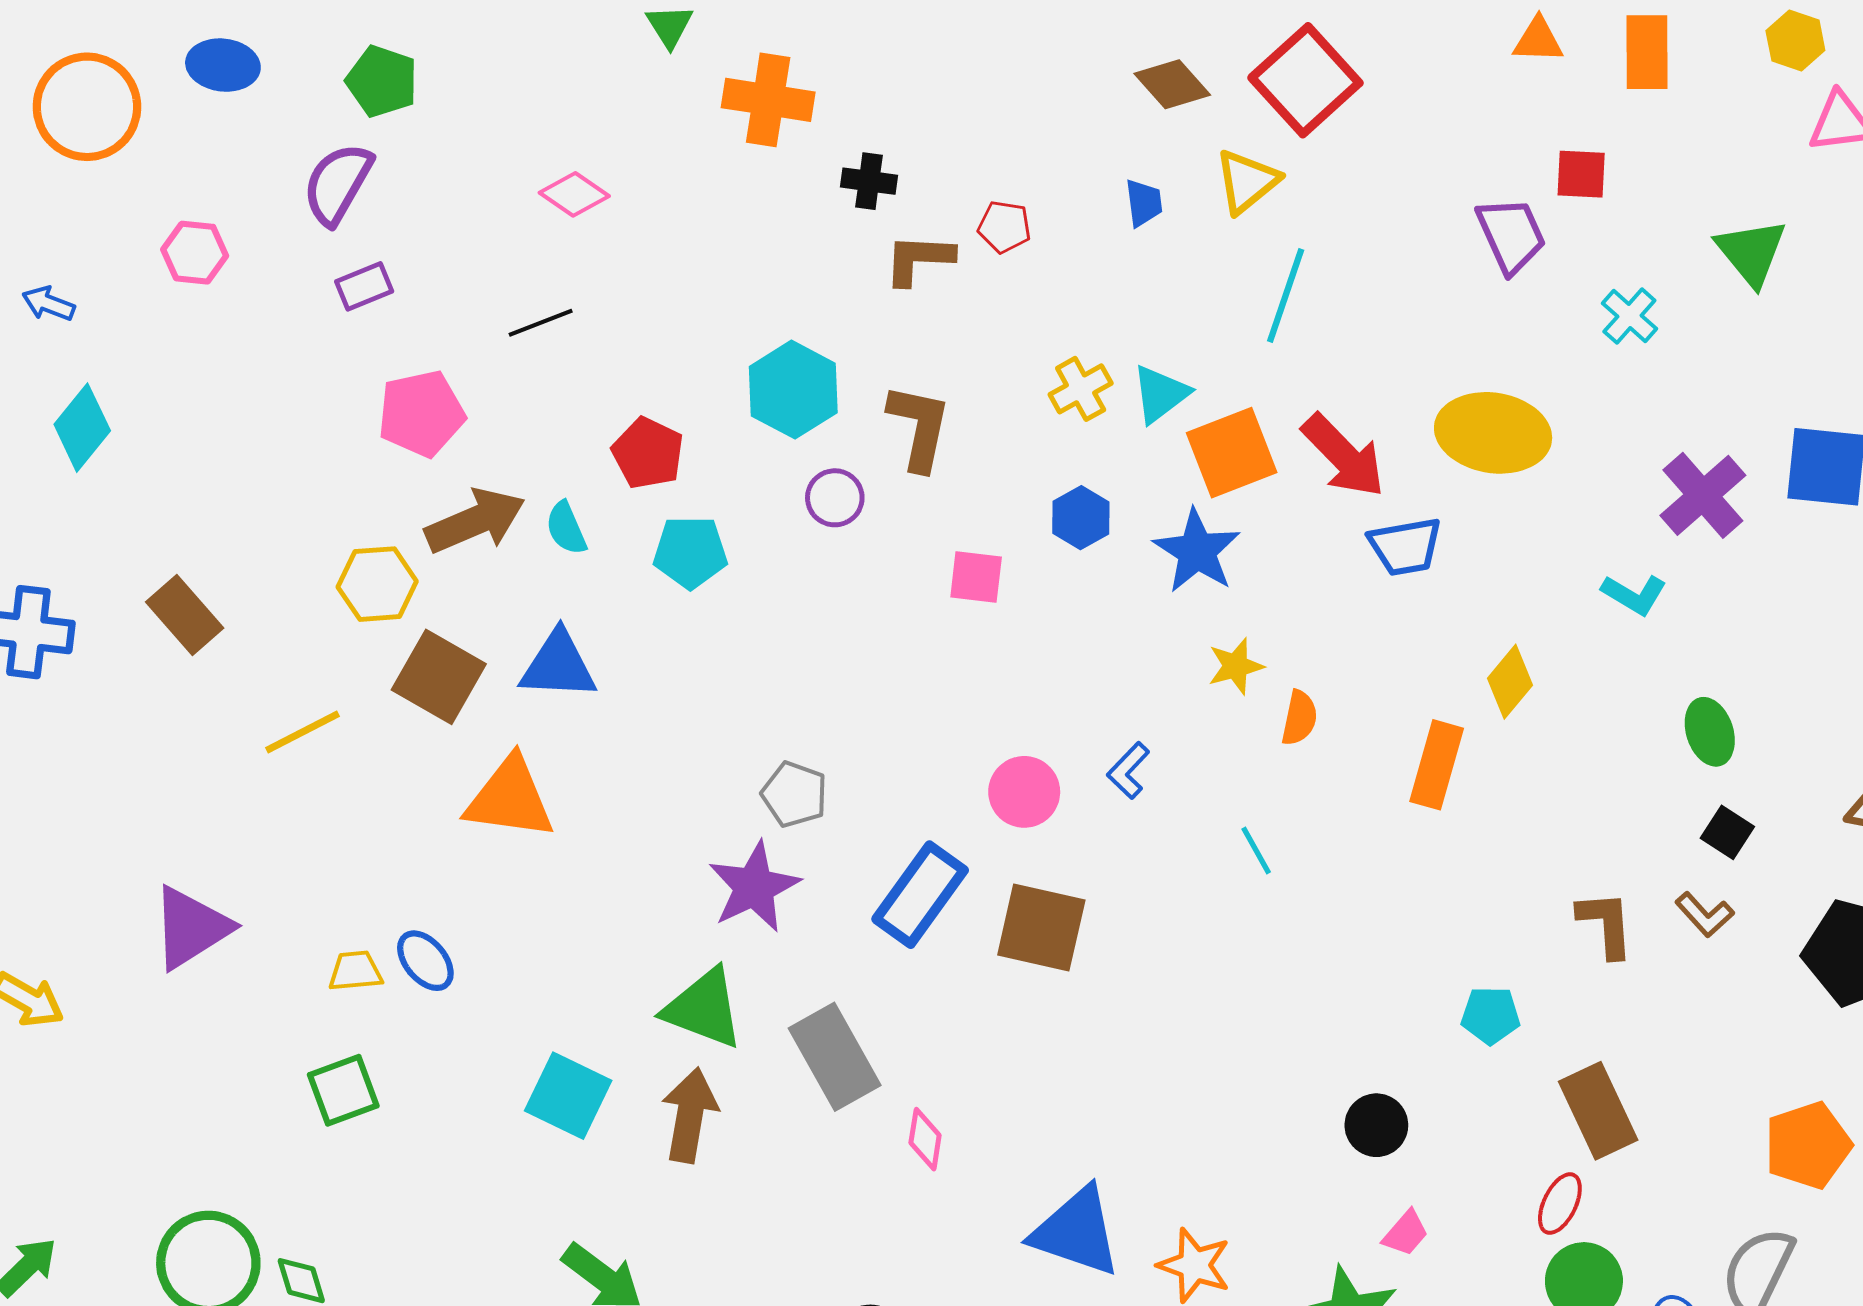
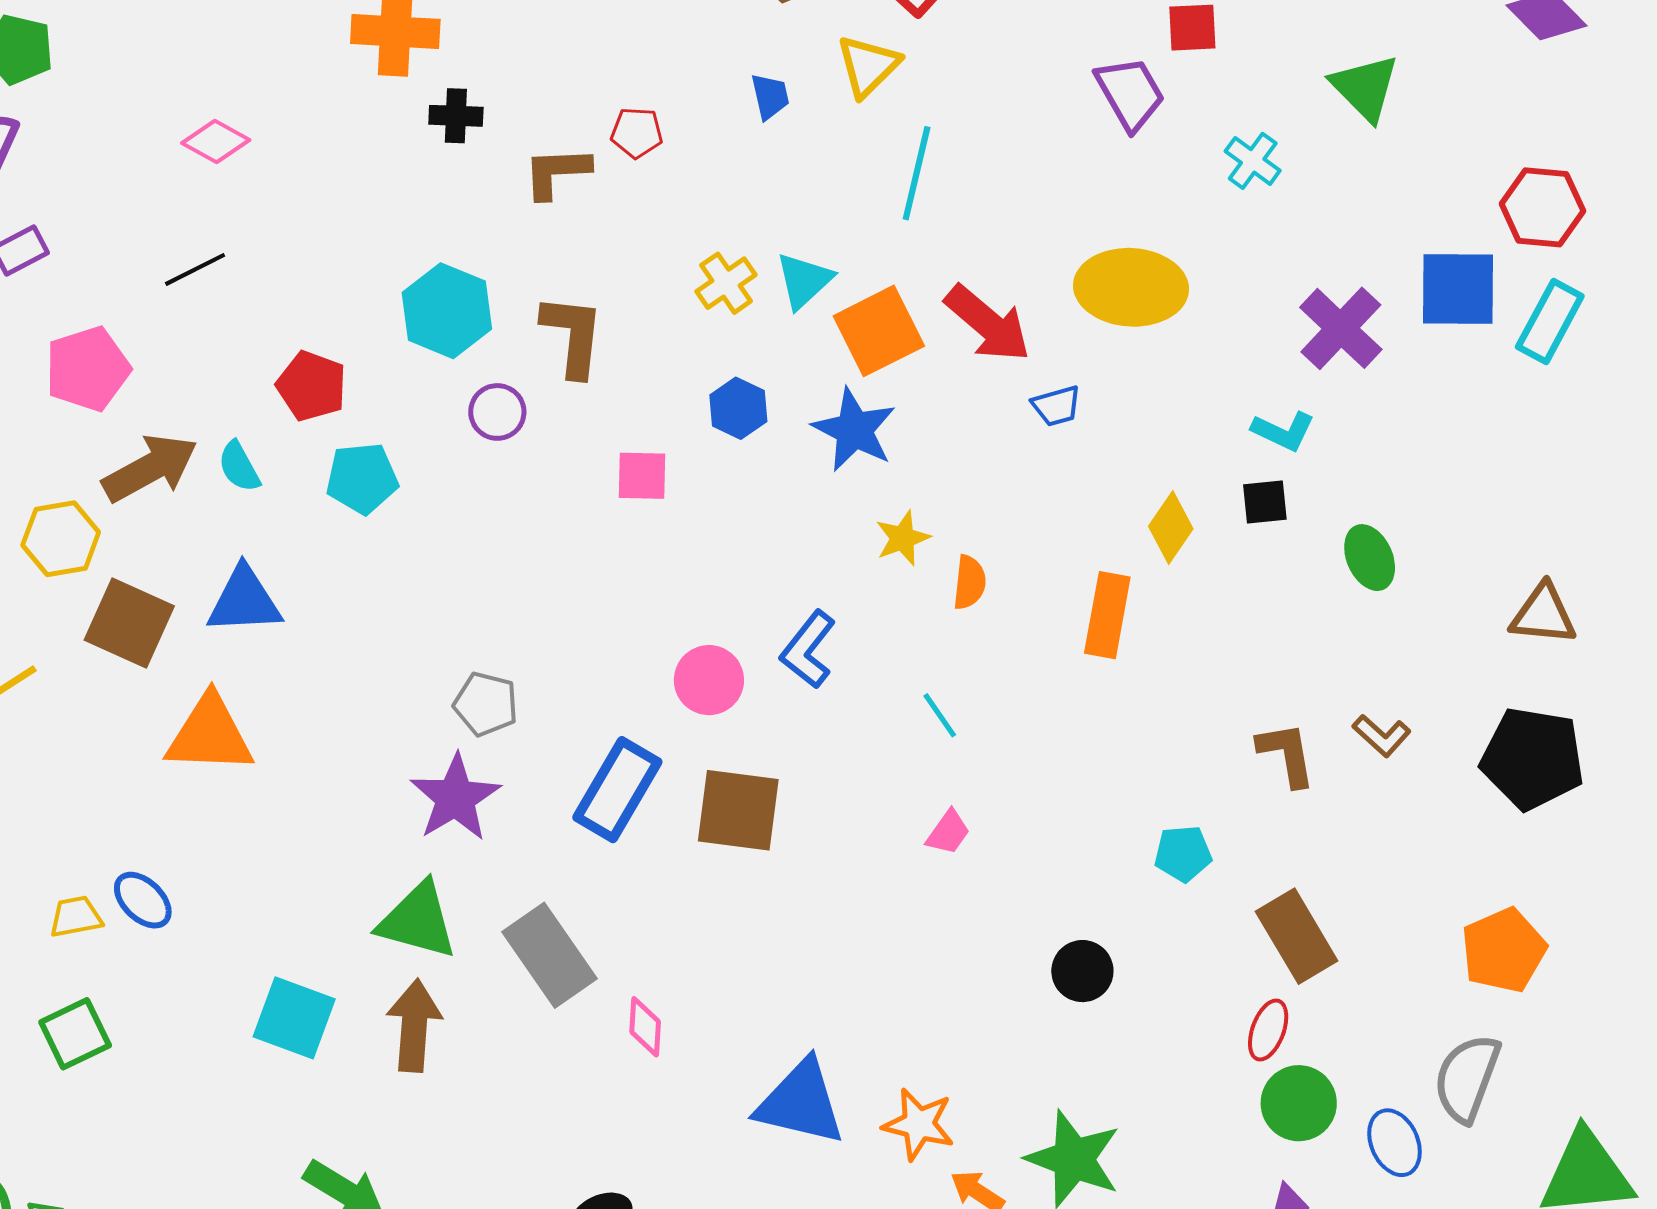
black cross: (869, 181) -> (456, 116), moved
blue trapezoid: (1405, 546) -> (1056, 406), size x0.7
blue L-shape: (1128, 771) -> (808, 650), size x1.4
black square: (1727, 832) -> (1265, 502), moved, turned -33
pink trapezoid: (1406, 1233) -> (948, 832), moved

